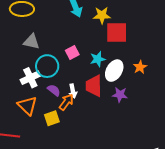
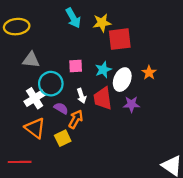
pink square: (72, 52) -> (76, 66), turned 32
white arrow: (73, 91) -> (81, 96), moved

